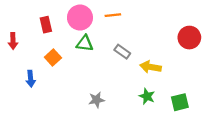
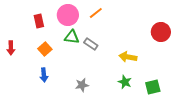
orange line: (113, 15) -> (96, 13), turned -32
red arrow: (13, 41) -> (11, 48), moved
gray rectangle: (122, 52) -> (91, 44), moved
blue arrow: (31, 79) -> (44, 75), moved

